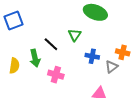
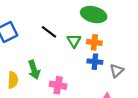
black line: (51, 44) -> (49, 32), moved
orange cross: (123, 52) -> (94, 42), moved

